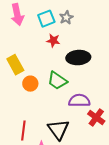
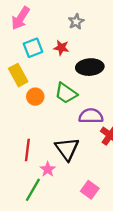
pink arrow: (17, 15) -> (20, 18), turned 45
cyan square: (46, 19) -> (33, 48), moved

